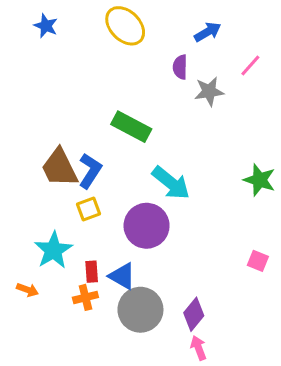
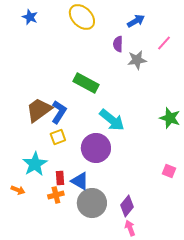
brown trapezoid: (60, 168) -> (39, 110), turned 80

